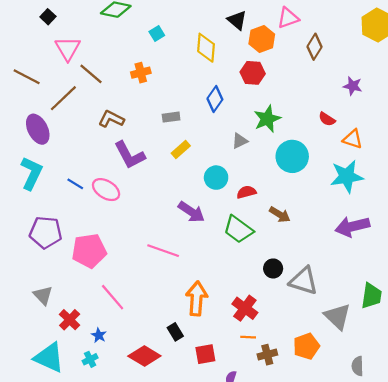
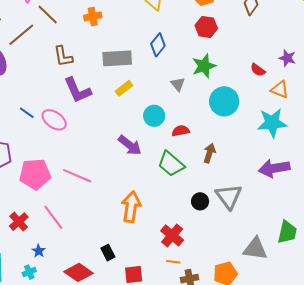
red hexagon: (253, 73) -> (206, 27), moved
purple star: (353, 86) -> (287, 58), moved
gray rectangle: (171, 117) -> (117, 58), size x1.8
brown L-shape: (111, 119) -> (63, 56), turned -130
gray triangle: (240, 141) -> (178, 84), turned -49
brown arrow: (280, 215) -> (209, 153), turned -108
pink line: (163, 251) -> (77, 176), moved
gray triangle: (304, 281) -> (229, 196), moved, turned 32
orange arrow: (197, 298) -> (131, 207), moved
gray triangle: (337, 317) -> (255, 249), turned -40
red cross: (70, 320) -> (19, 222), moved

